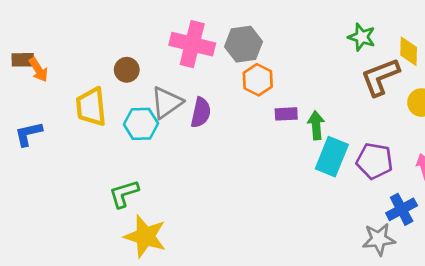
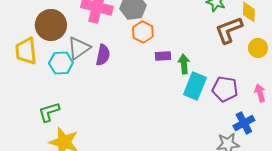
brown circle: (127, 70) -> (51, 25), size x1.8

